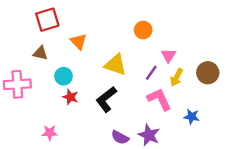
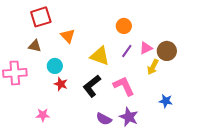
pink triangle: (169, 55) -> (146, 48), turned 32
purple line: (151, 73) -> (127, 51), moved
brown circle: (208, 73) -> (167, 51), moved
pink L-shape: (159, 99) -> (124, 86), moved

